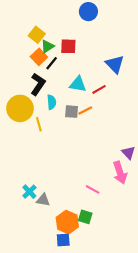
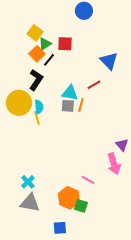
cyan triangle: (78, 84) -> (70, 93), moved
cyan semicircle: (52, 102) -> (39, 107), moved
orange line: (85, 111) -> (81, 105), turned -48
gray triangle: (43, 200) -> (30, 203), moved, size x1.5
orange hexagon: (67, 222) -> (69, 198), moved

